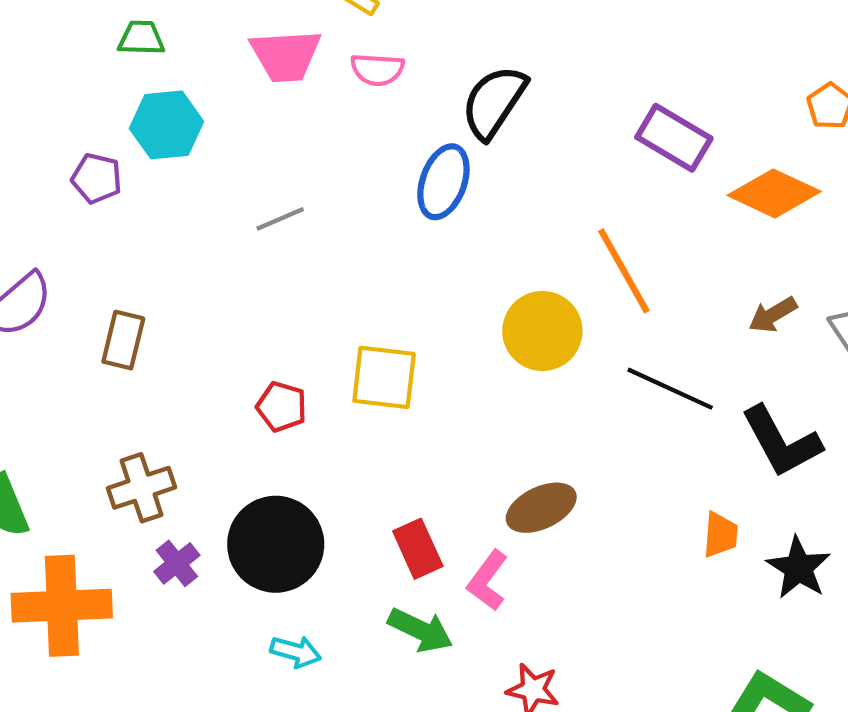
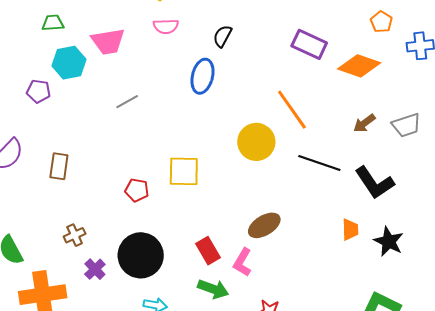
pink trapezoid: (286, 56) -> (108, 42), moved
black semicircle: (494, 102) -> (222, 36), size x0.6
brown cross: (141, 488) -> (75, 235), size x0.7

